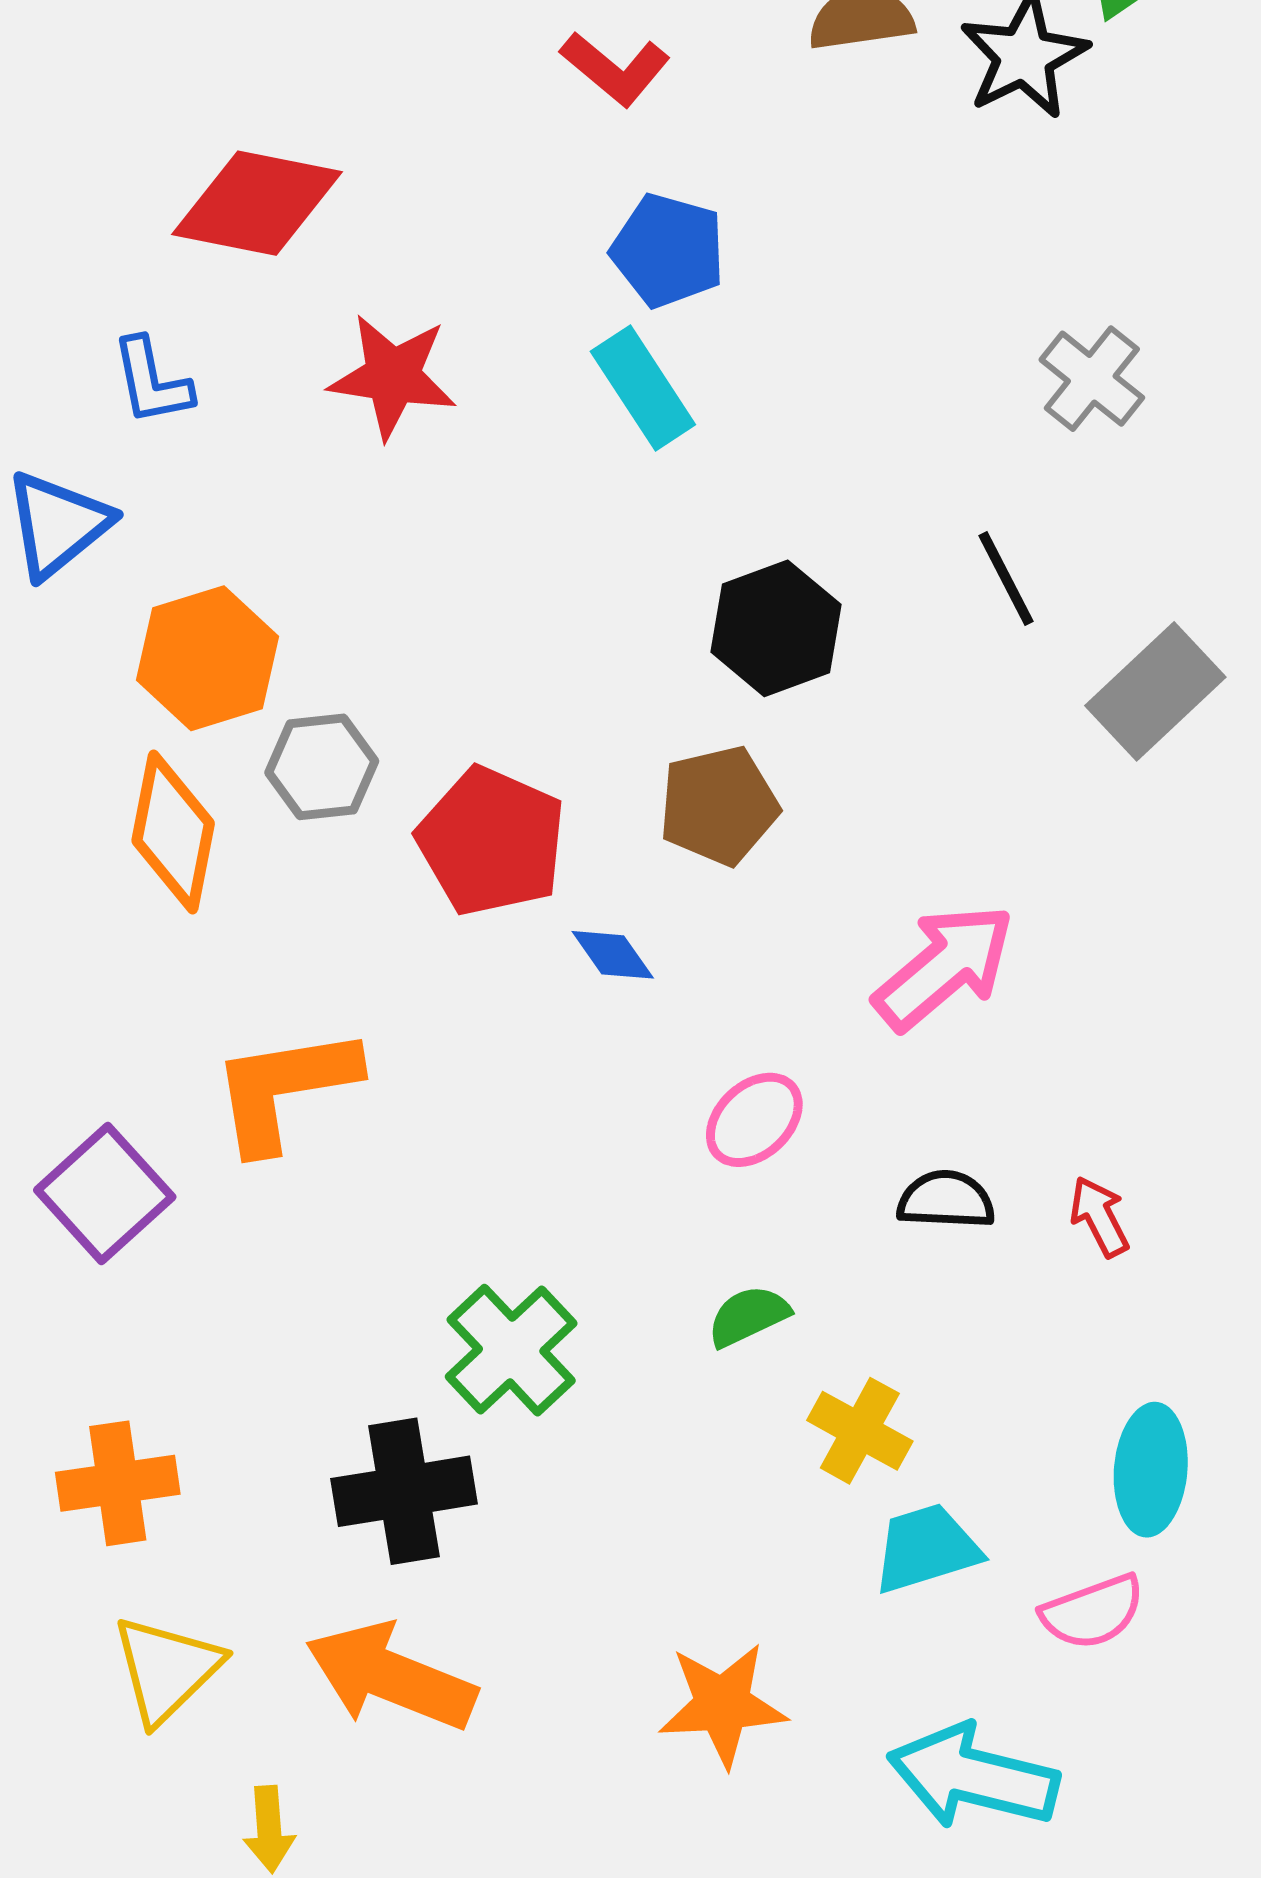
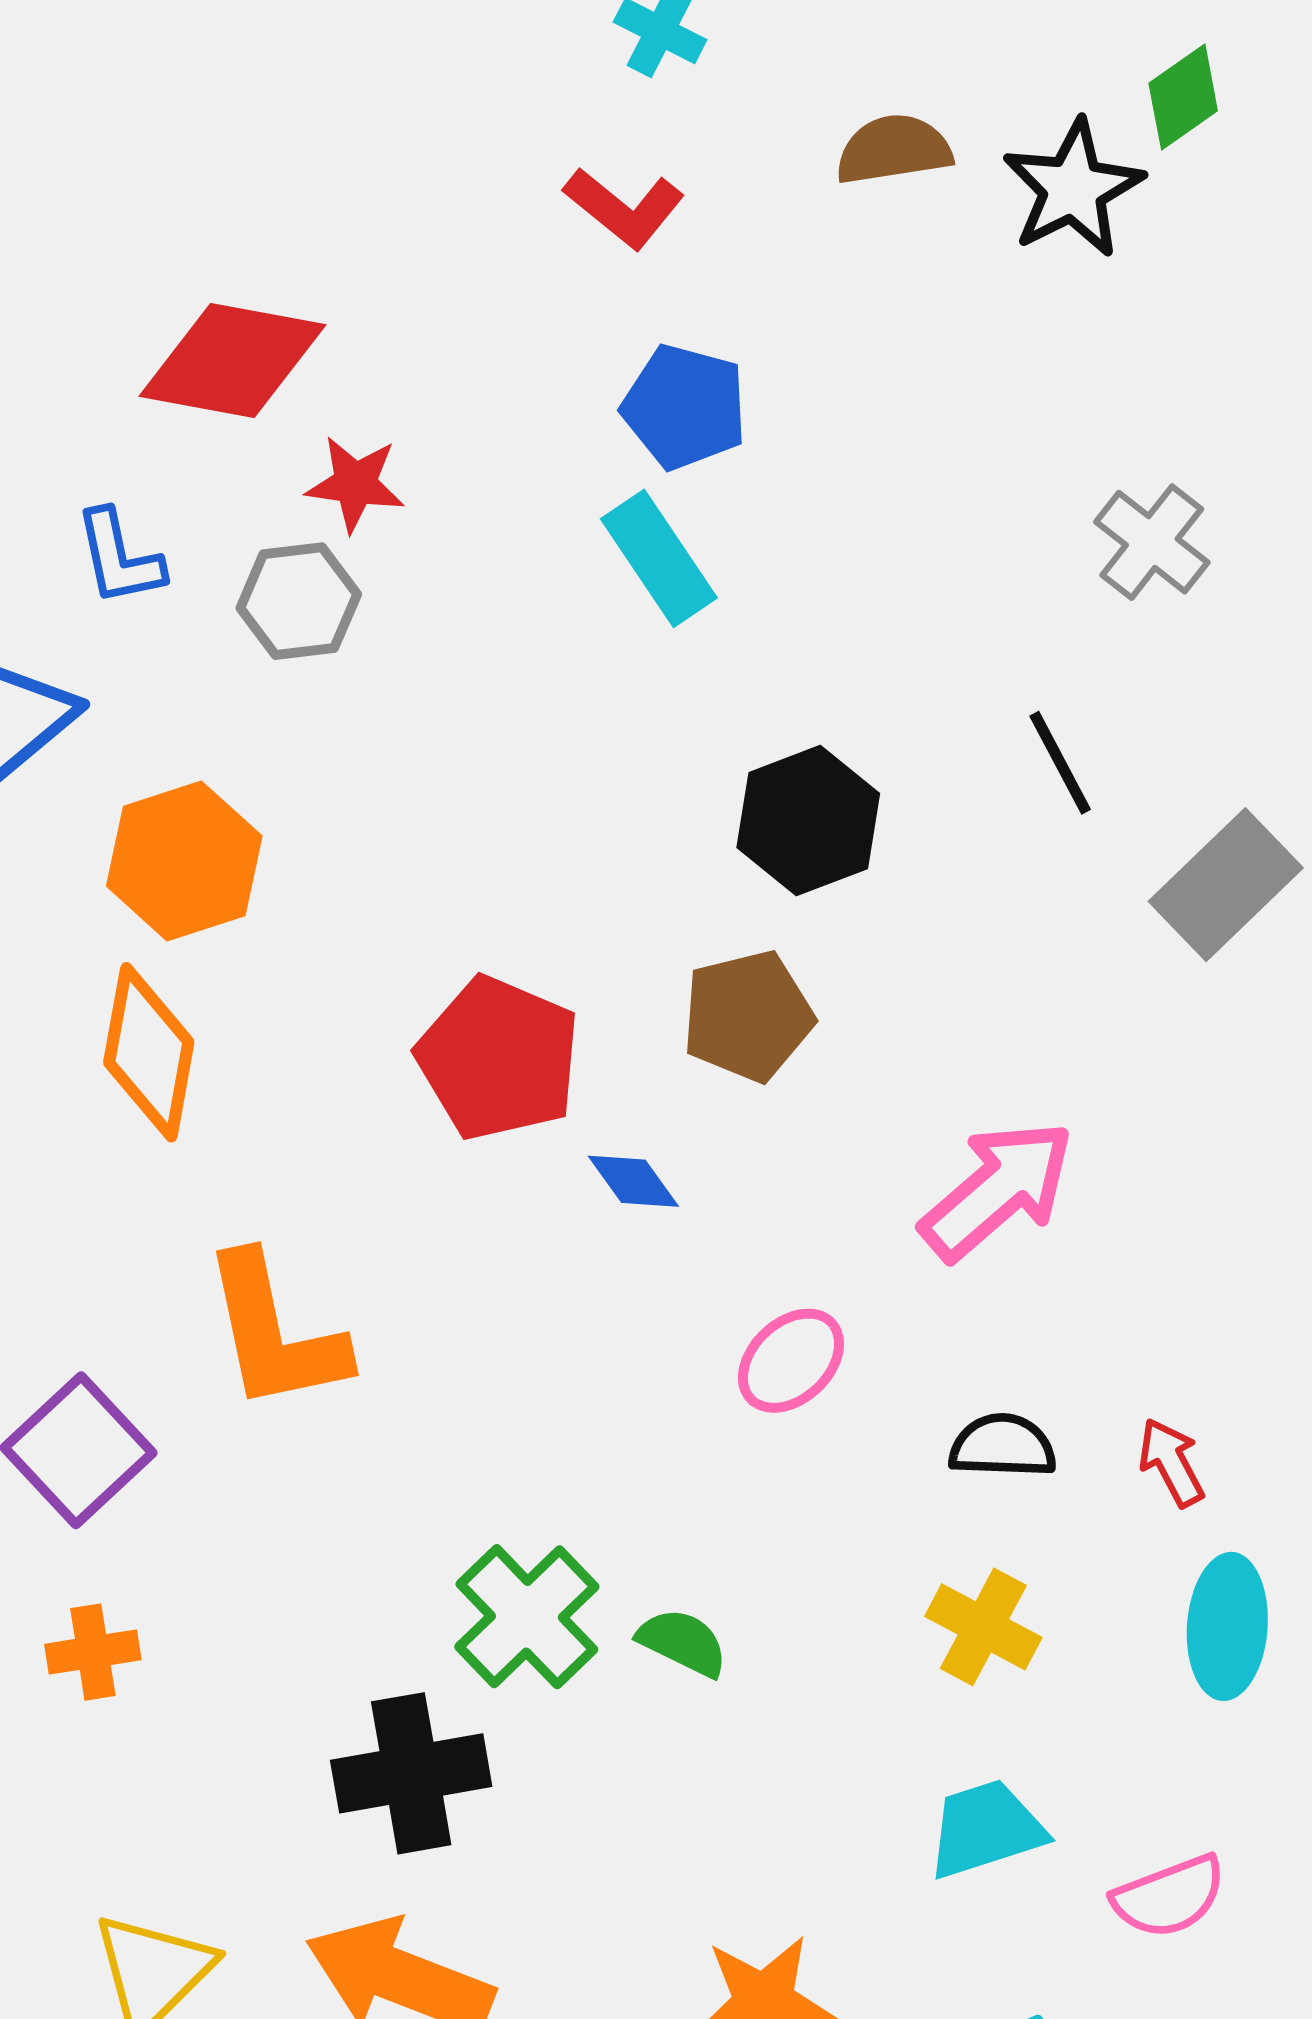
red star: (393, 376) -> (355, 484), moved, size x0.7
gray hexagon: (322, 767) -> (299, 601), moved
orange L-shape: (285, 1089) -> (275, 1333), turned -92
green semicircle: (748, 1316) -> (683, 1642), moved, turned 52
yellow cross: (860, 1431) -> (983, 1627), moved
cyan ellipse: (1151, 1470) -> (1227, 1626), moved
orange cross: (118, 1483) -> (93, 1652), moved, size x0.7

